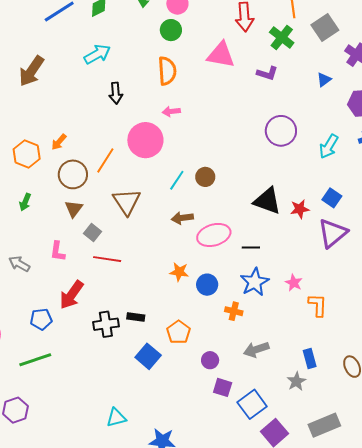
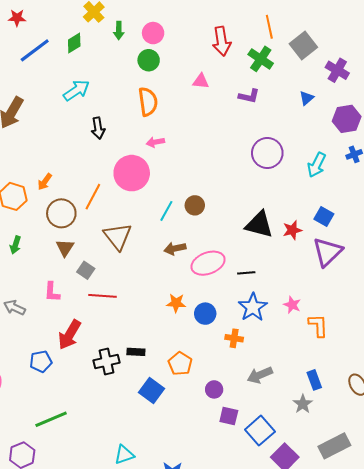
pink triangle: (221, 55) -> (201, 81), size x0.6
green line: (35, 360) -> (51, 419), moved

